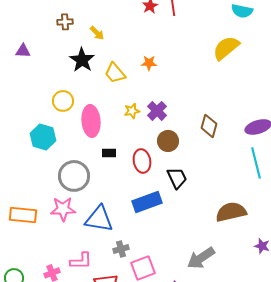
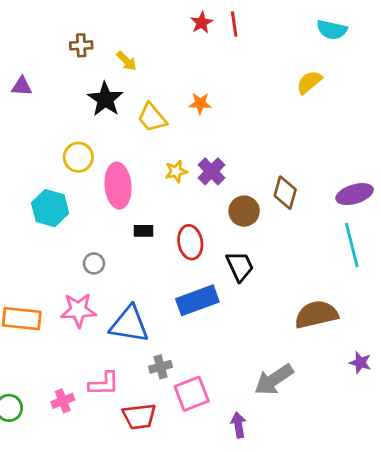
yellow semicircle: (226, 48) -> (309, 82), size x0.7
brown circle: (168, 141) -> (244, 211), moved
gray circle: (74, 176) -> (94, 263), size x0.5

